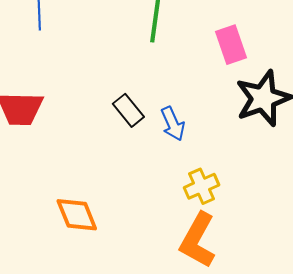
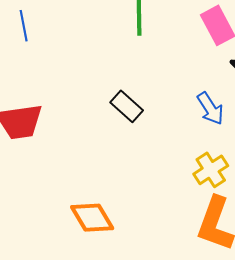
blue arrow: (173, 124) -> (210, 109), moved

